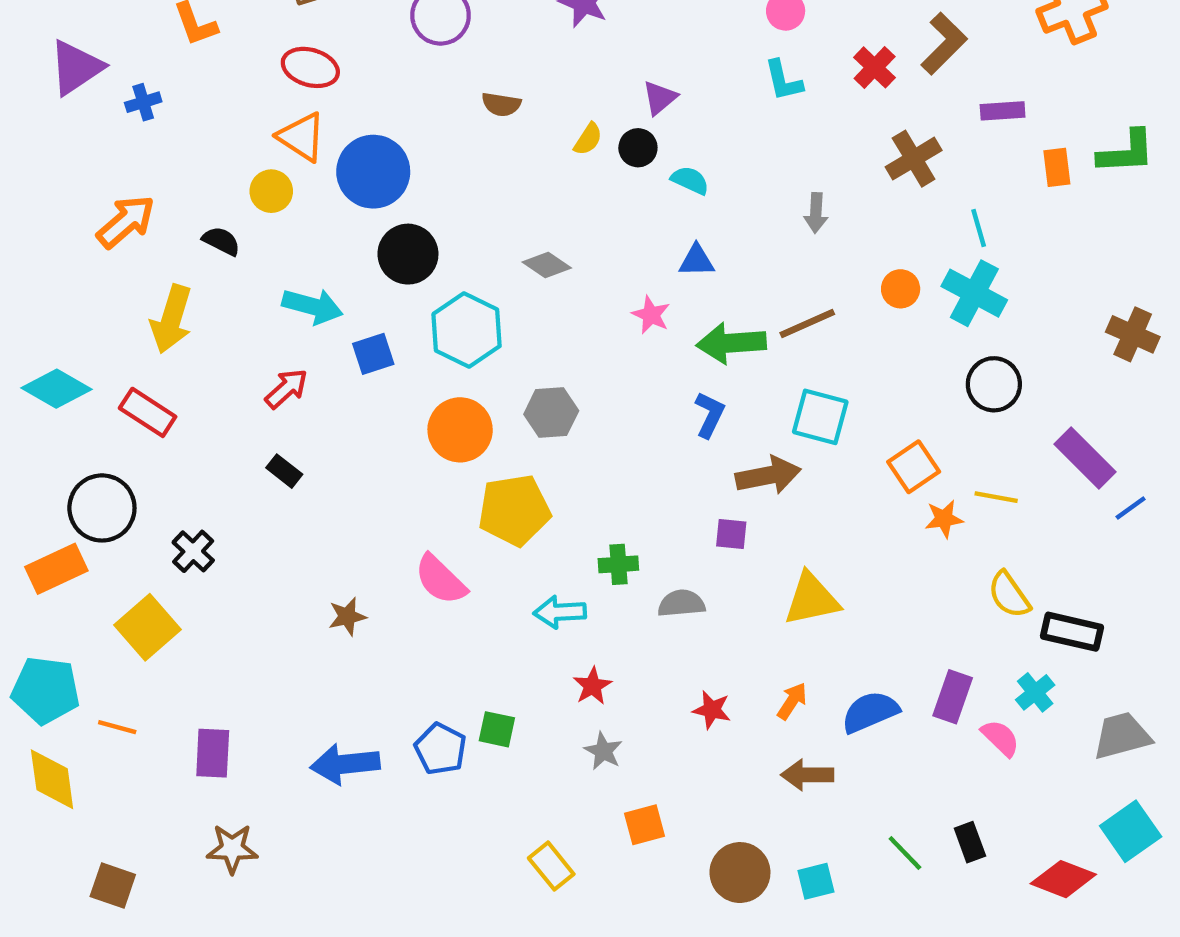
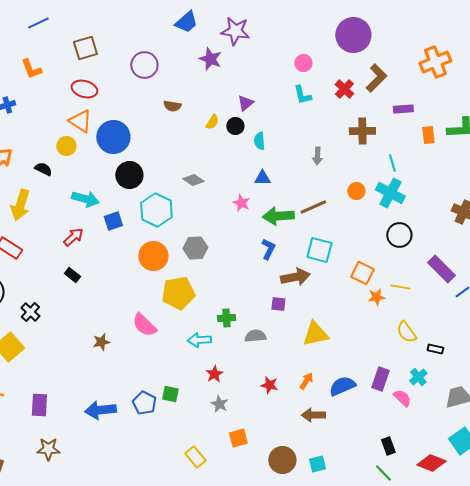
brown cross: (914, 159) -> (362, 131), turned 30
cyan semicircle: (690, 180) -> (259, 141), turned -120
orange square: (914, 467) -> (362, 273), turned -30
black rectangle: (1072, 632) -> (435, 349), size x0.6
green line: (905, 853) -> (383, 473), moved

